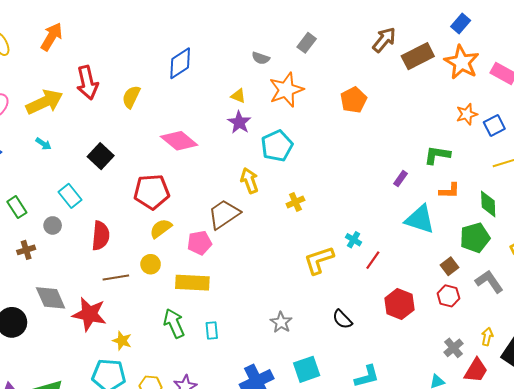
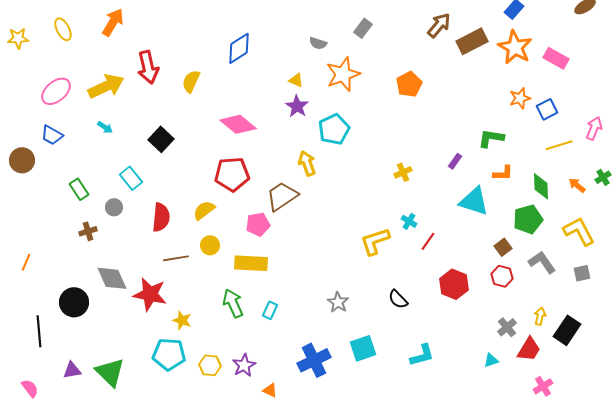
red pentagon: (152, 192) -> (232, 174), moved
yellow cross: (295, 202) -> (403, 172), moved
yellow semicircle: (161, 228) -> (204, 210), moved
cyan rectangle: (212, 331) -> (270, 310), turned 30

